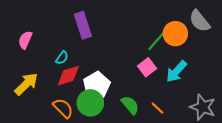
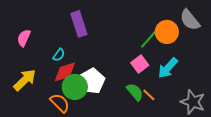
green circle: (90, 103) -> (75, 87), moved
green semicircle: (130, 105) -> (135, 92), moved
orange line: (158, 108) -> (149, 95), moved

